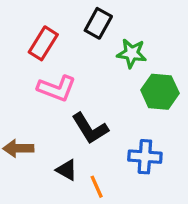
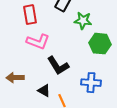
red rectangle: (43, 43) -> (30, 15), turned -42

